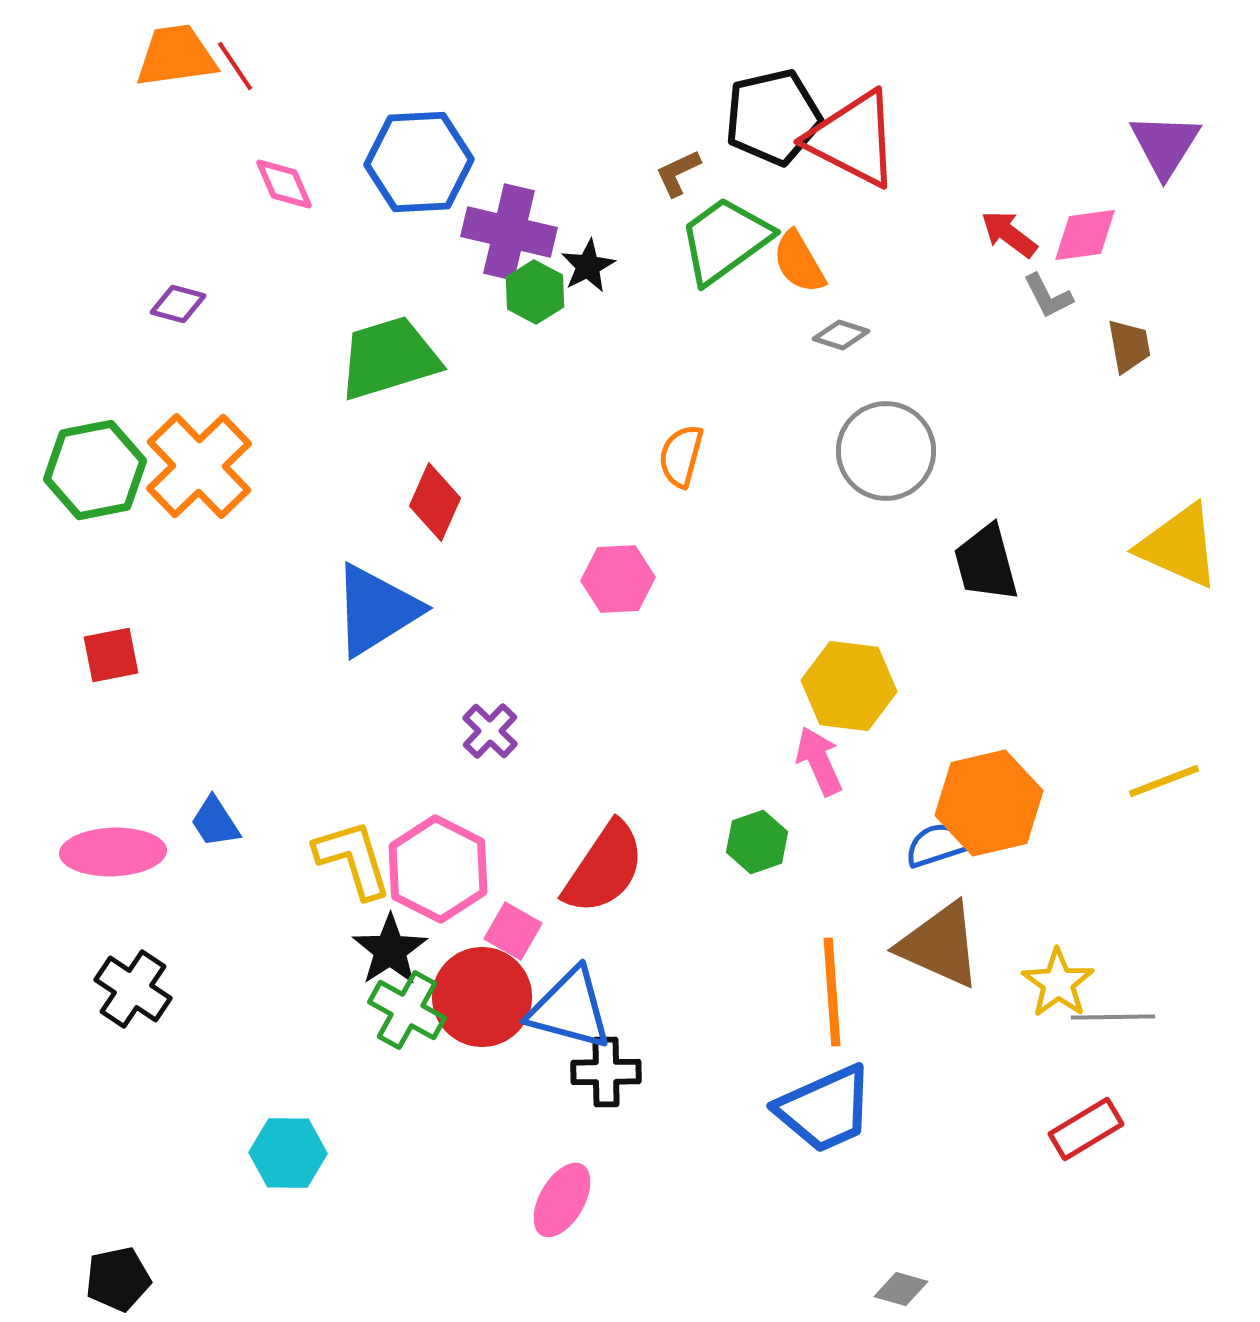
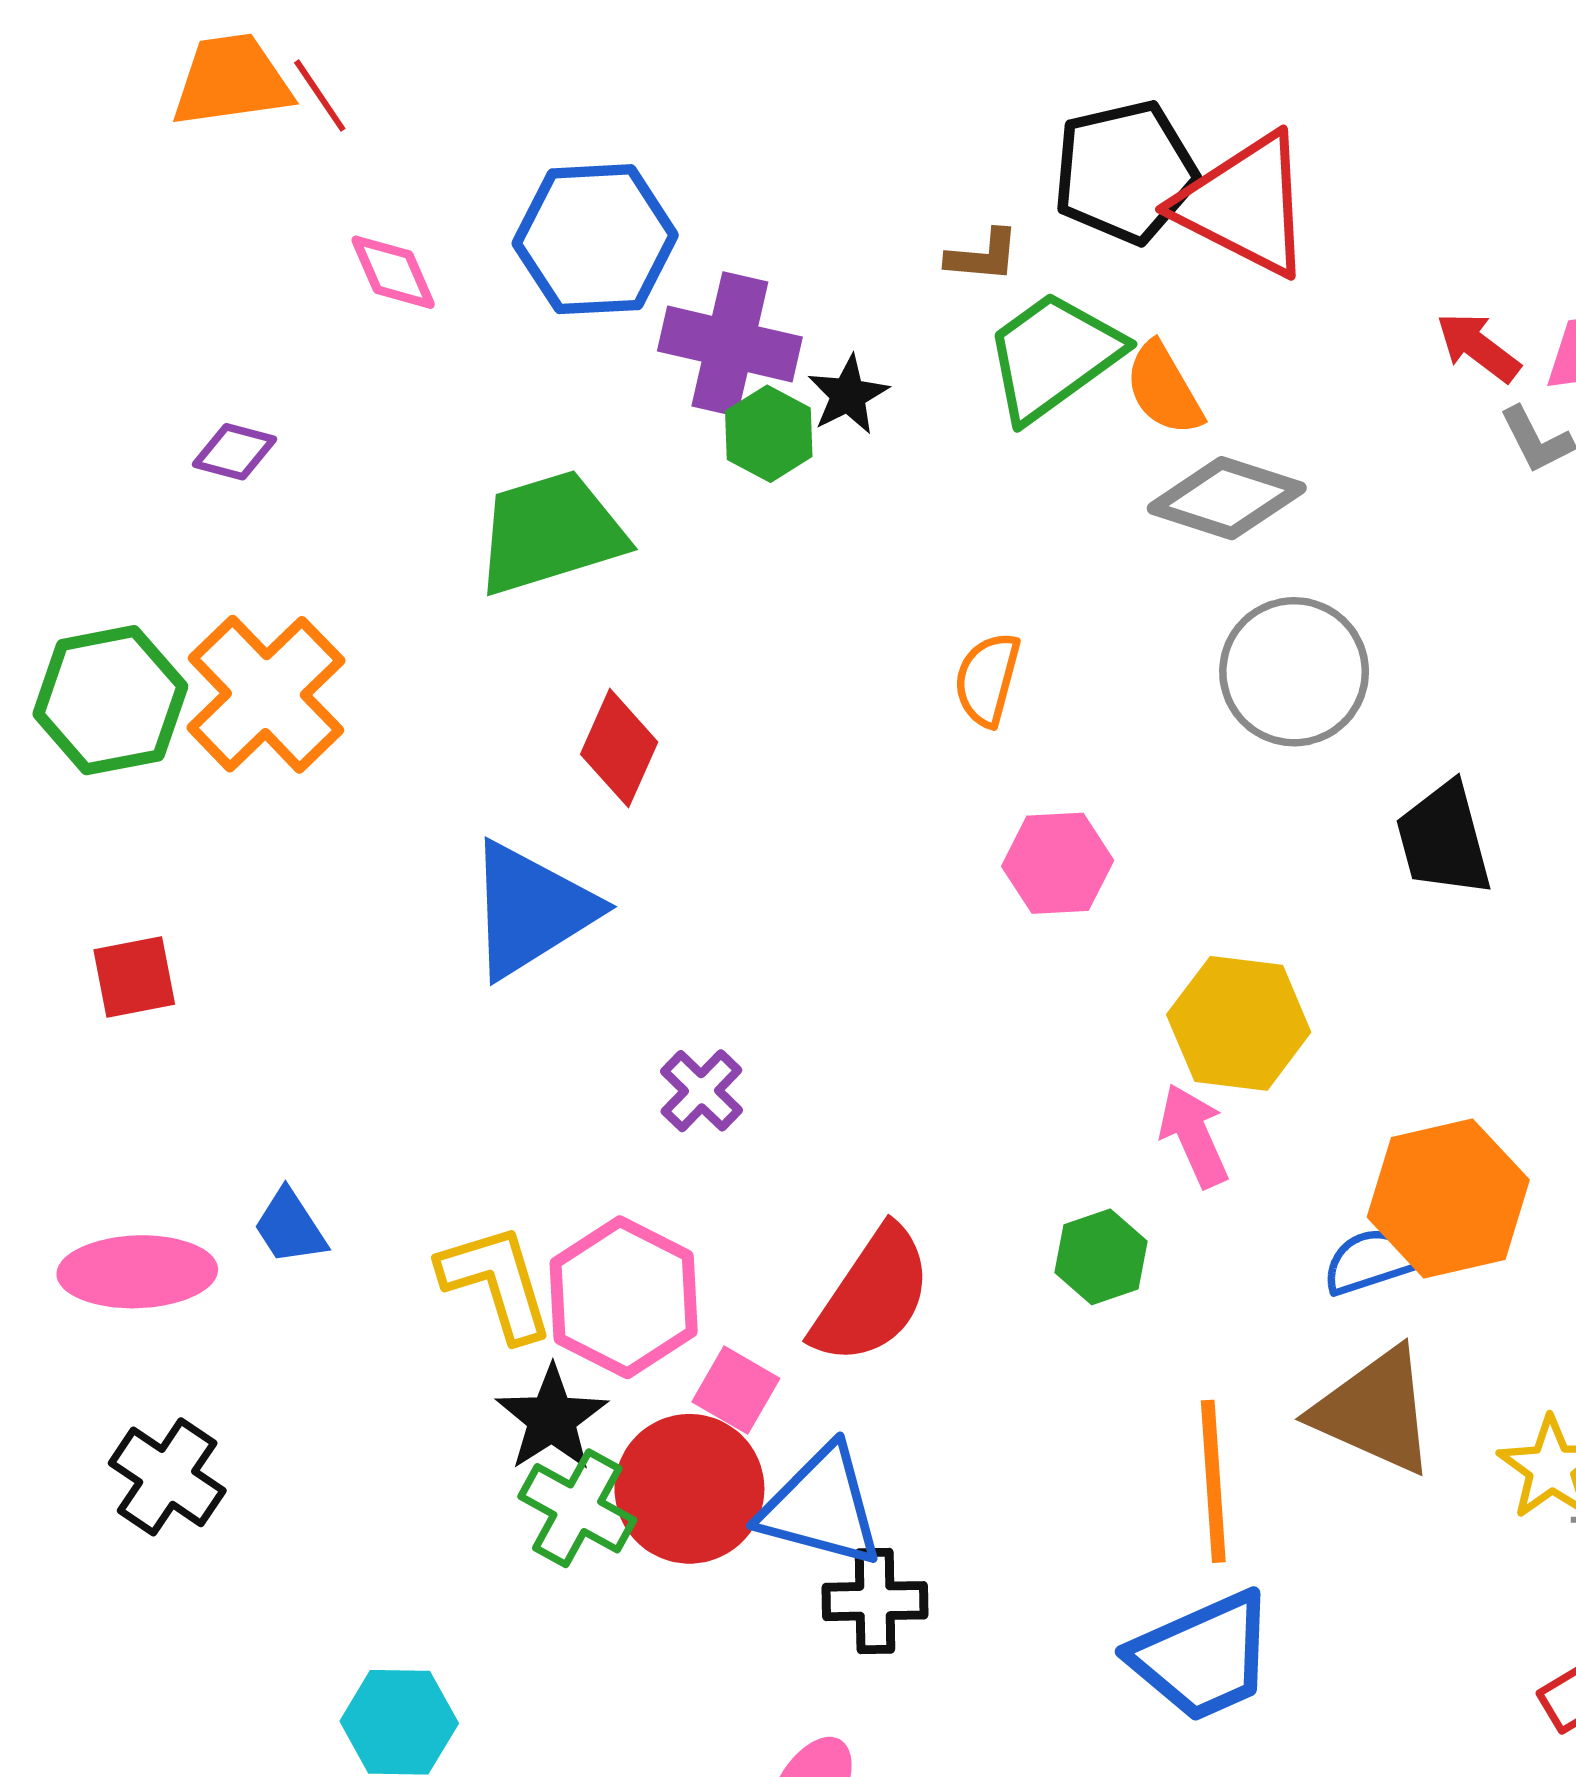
brown L-shape: (678, 173) -> (983, 256), turned -150
gray diamond: (841, 335) -> (1227, 498), size x1.8
pink hexagon: (618, 579) -> (1058, 863), moved

